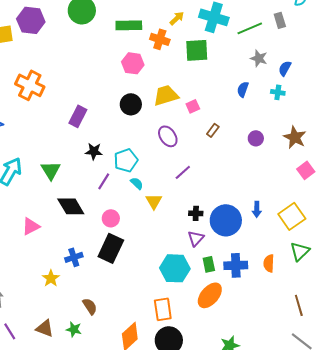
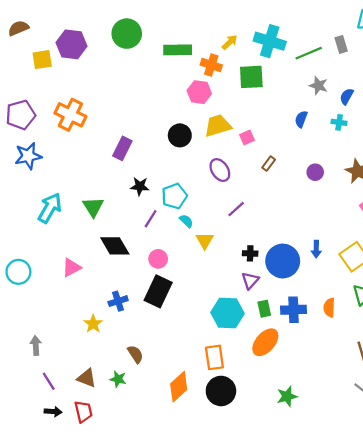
pink hexagon: (133, 63) -> (199, 92), moved

